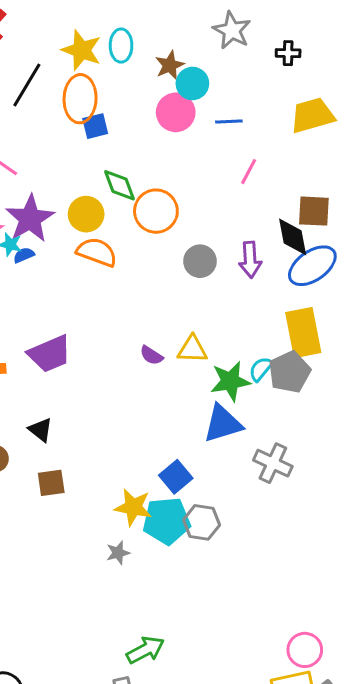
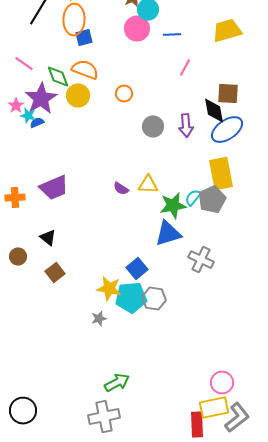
green diamond: (120, 185) -> (58, 77), moved
orange circle: (156, 211) -> (124, 94), size x0.6
orange semicircle: (97, 252) -> (85, 70), moved
brown square: (51, 483) -> (55, 273), turned -30

